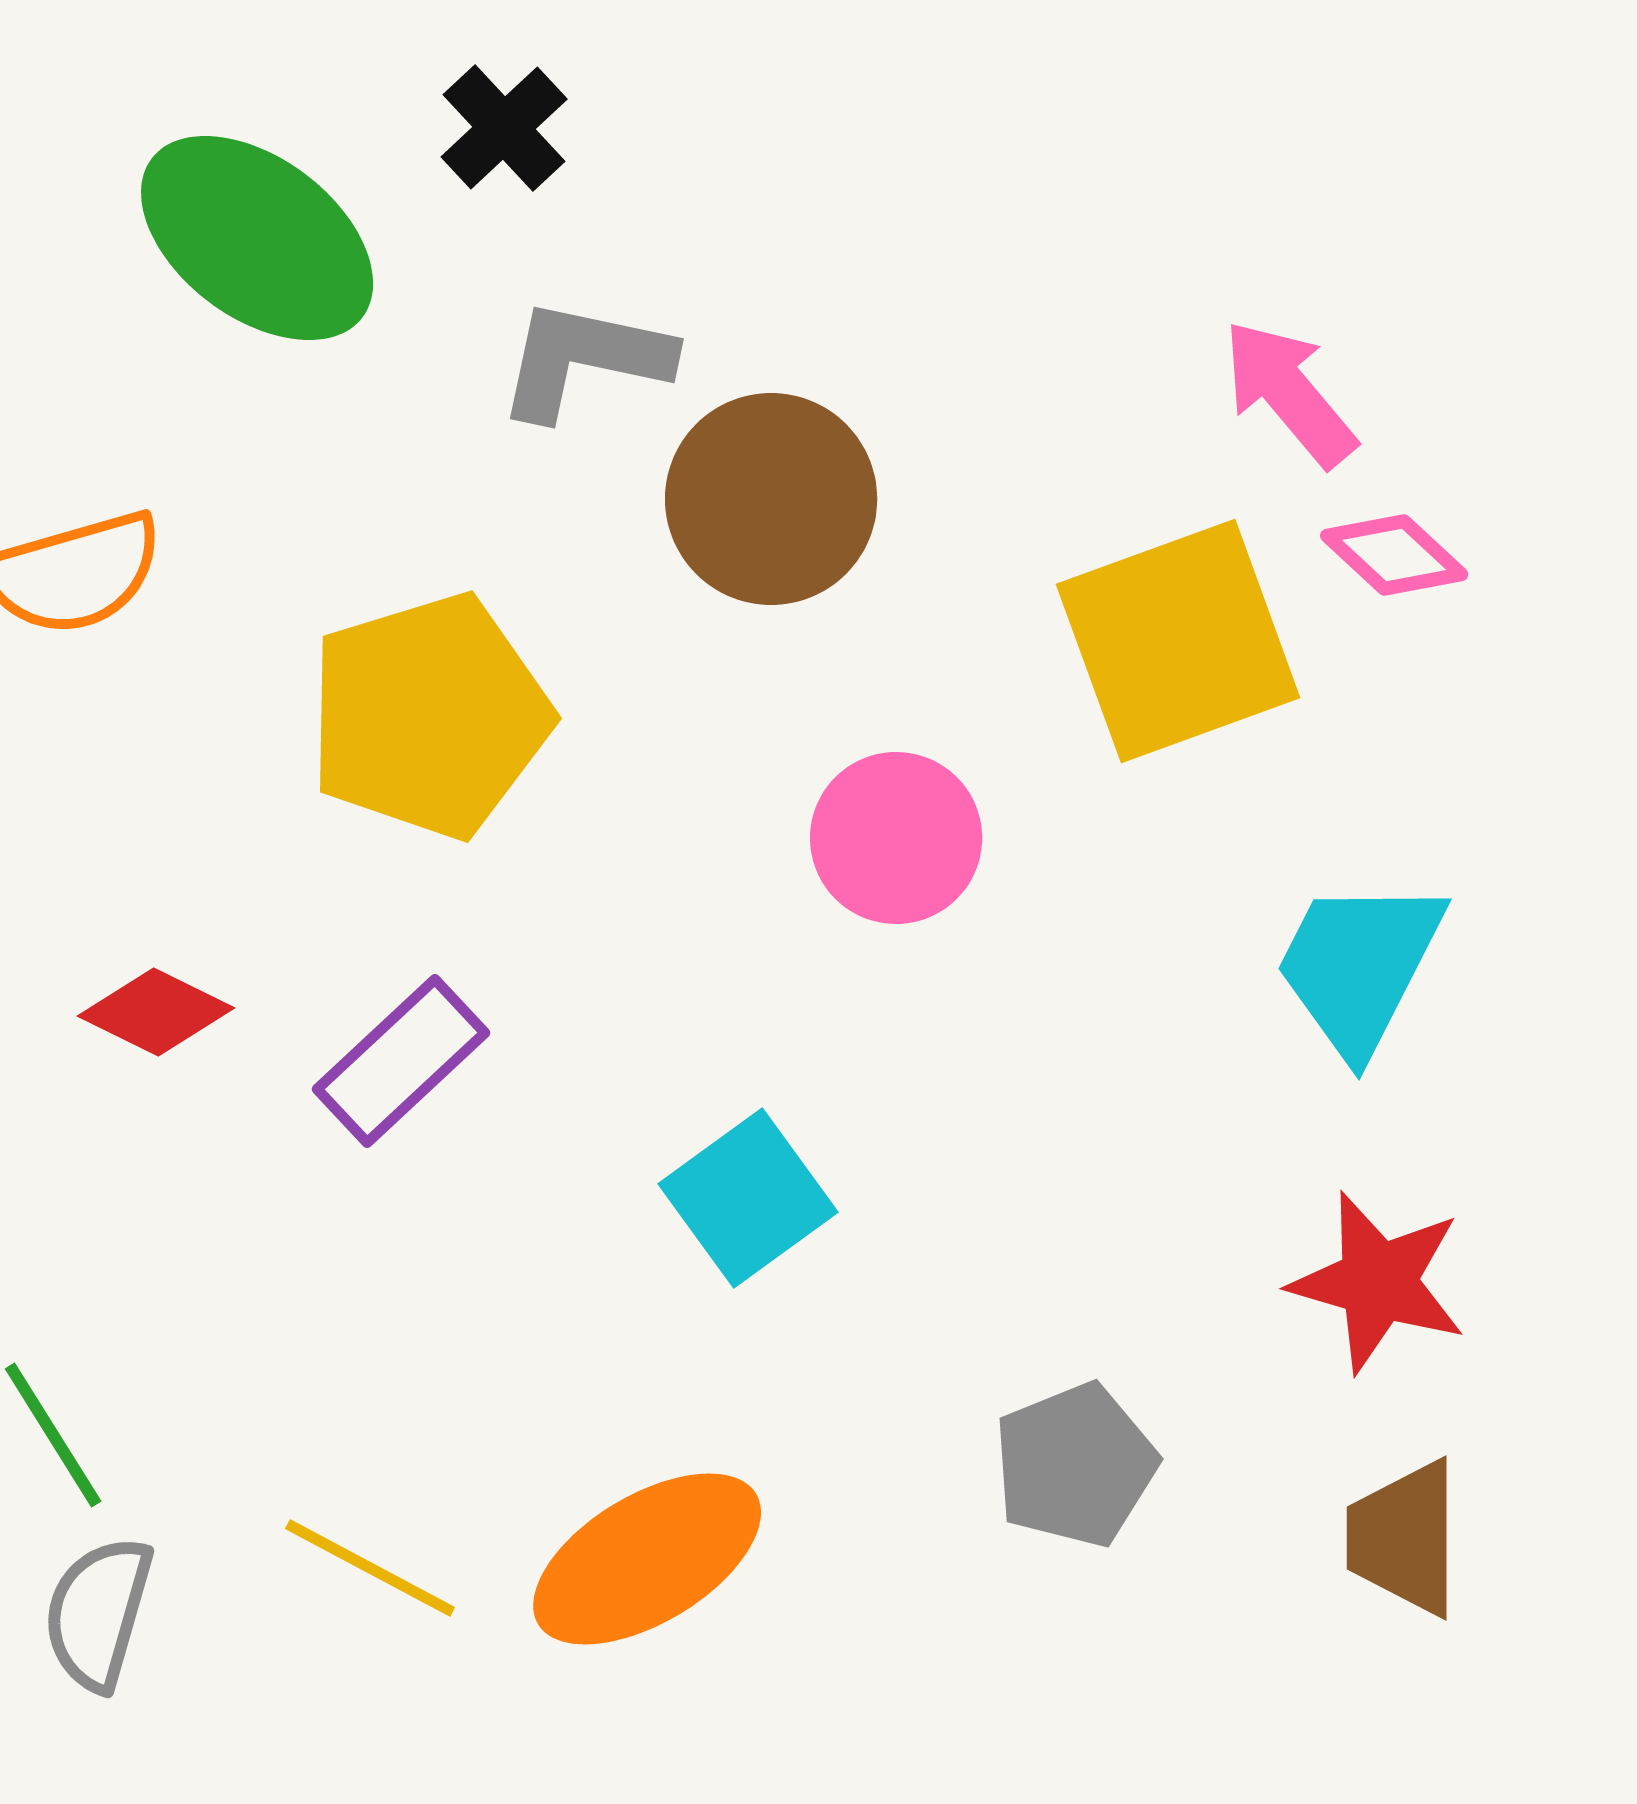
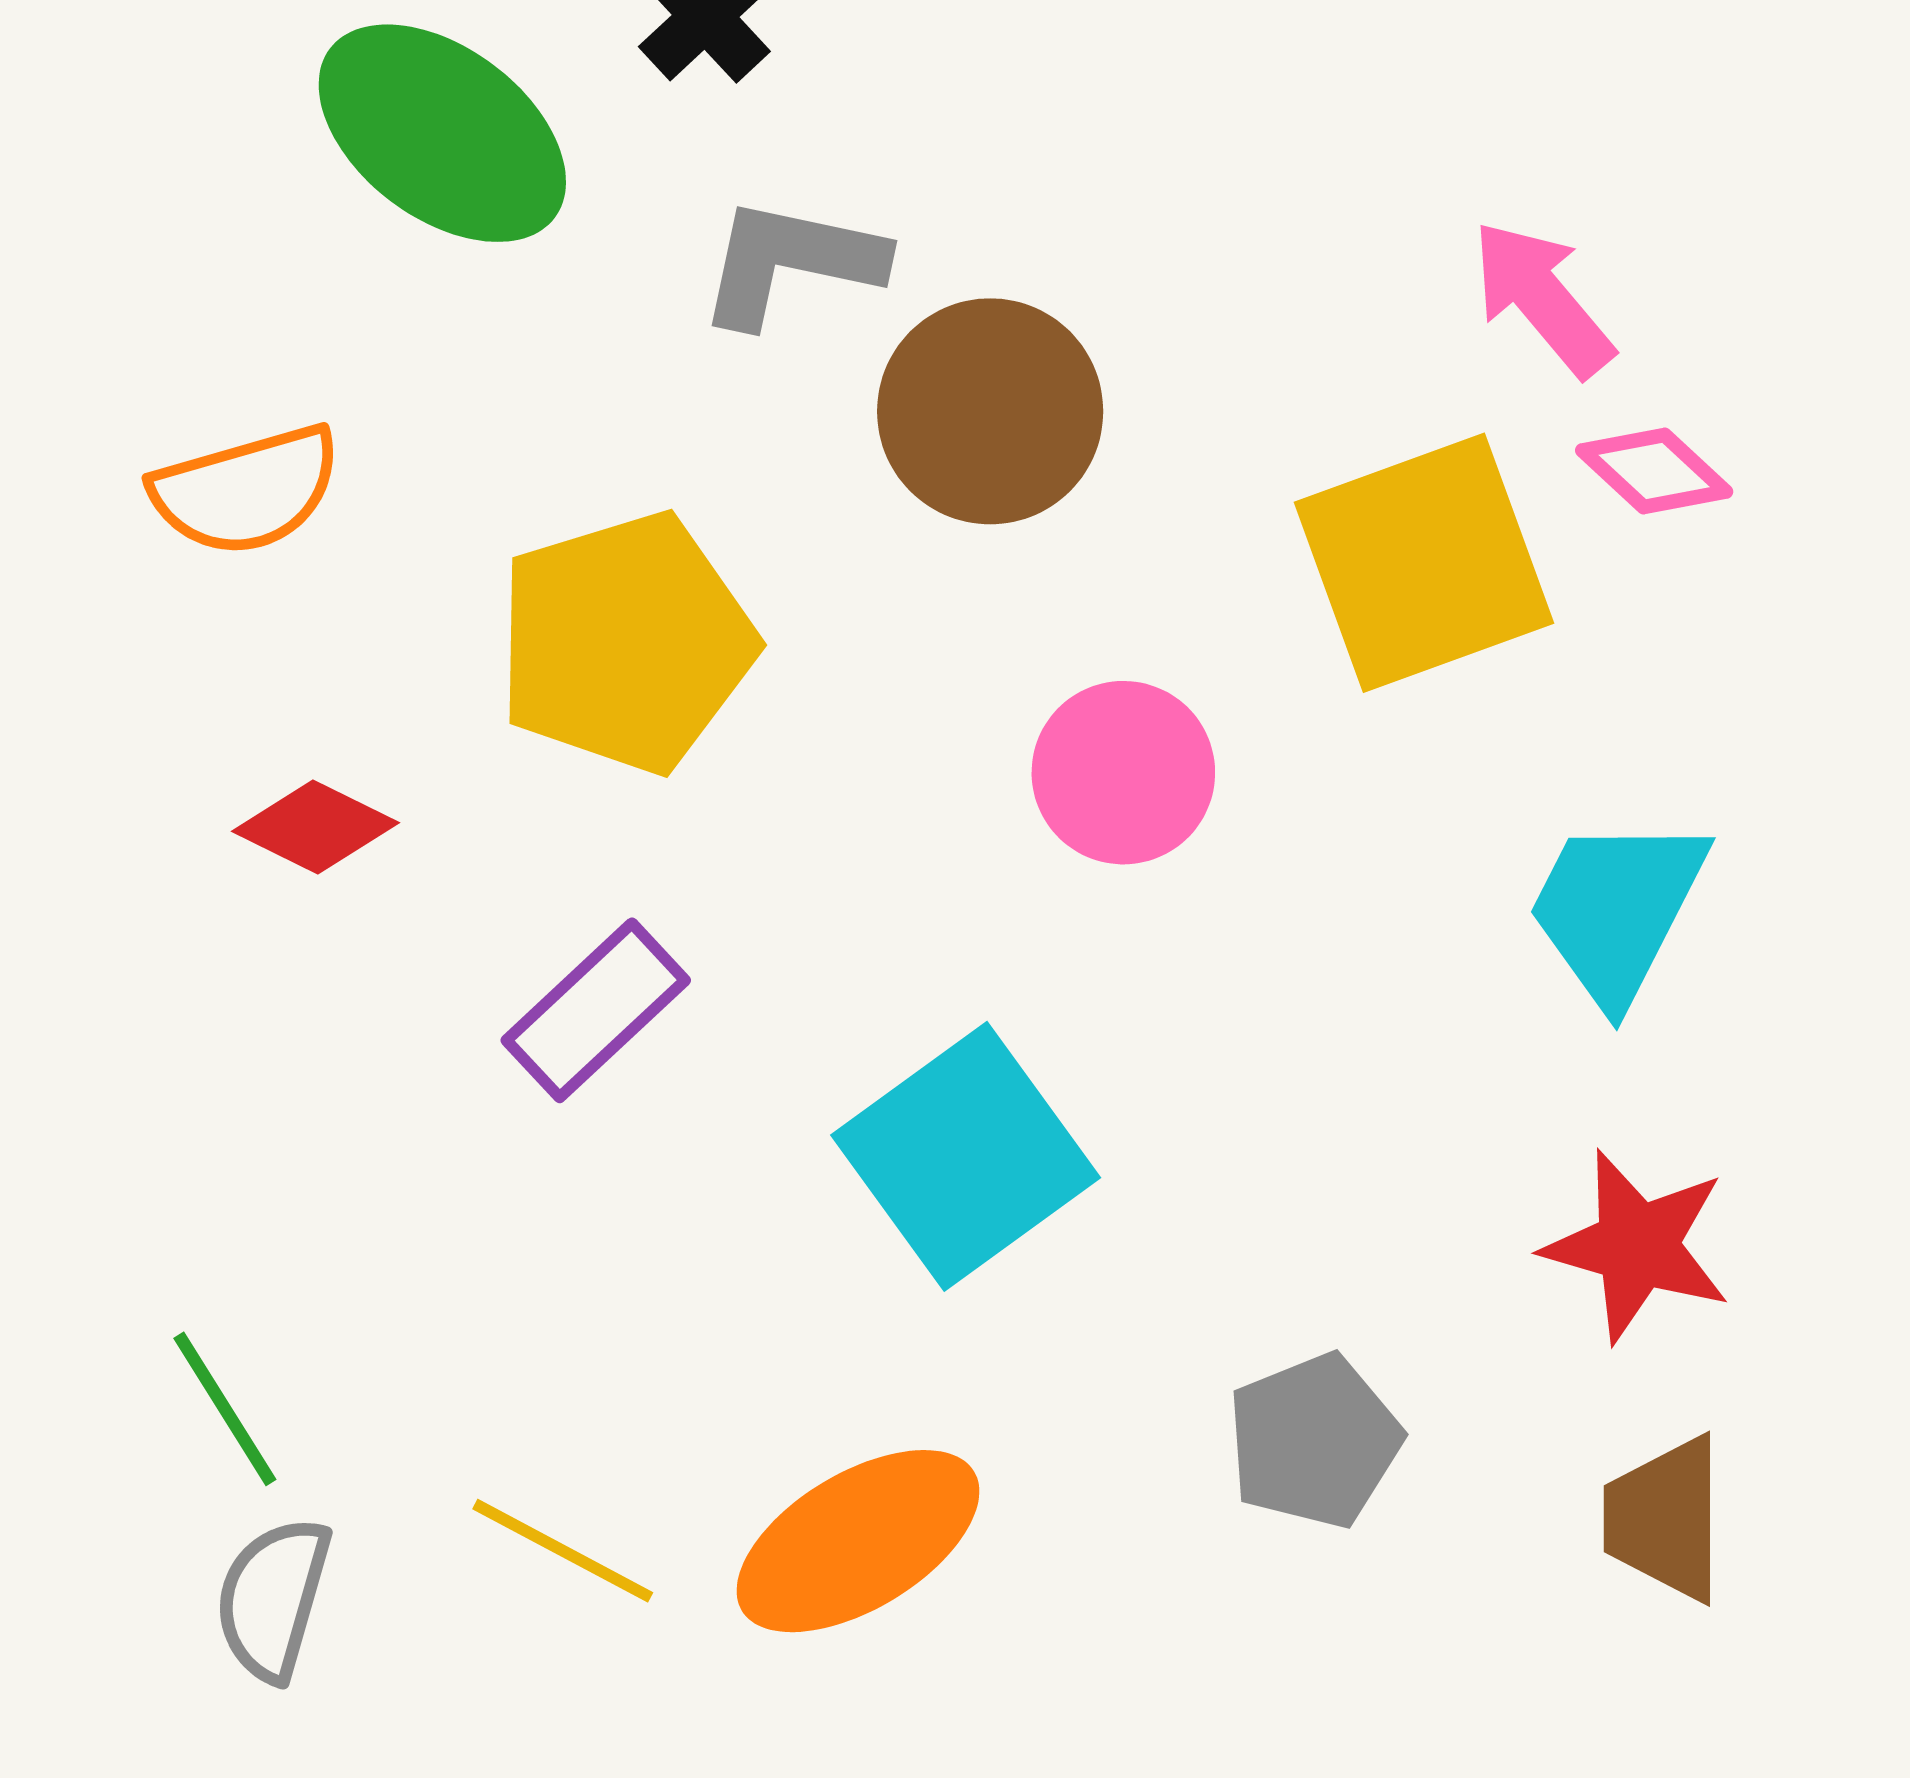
red diamond: (156, 1012) -> (315, 827), moved
cyan square: (748, 1198) -> (966, 1156), size x1.4

